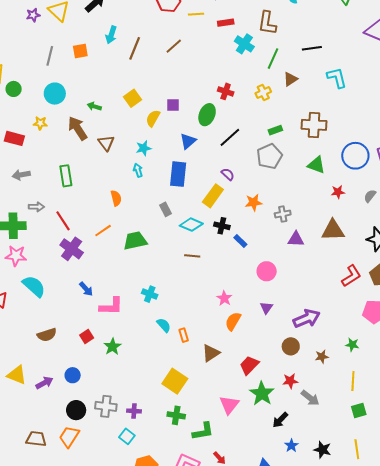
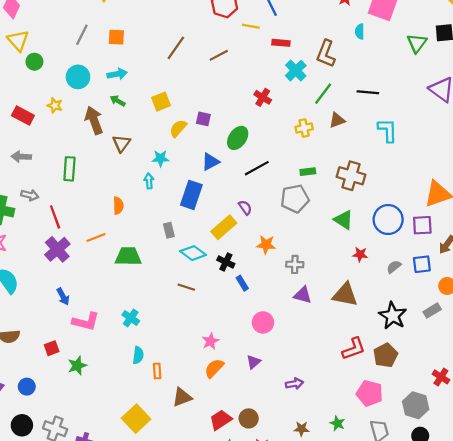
cyan arrow: (111, 35) -> (117, 74), moved, turned -132
red cross: (226, 91) -> (263, 97), moved
purple arrow: (307, 319) -> (294, 384), size x0.6
cyan semicircle: (164, 325) -> (138, 355), turned 35
brown circle: (291, 346) -> (249, 418), moved

